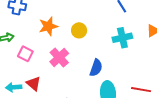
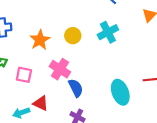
cyan cross: (122, 38) -> (108, 32), moved
blue semicircle: (96, 68) -> (76, 88), moved, turned -30

